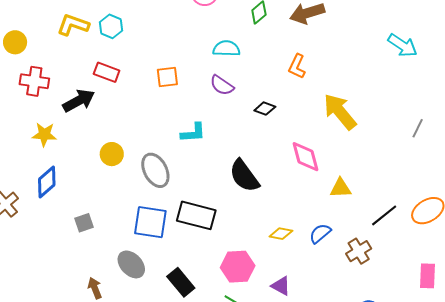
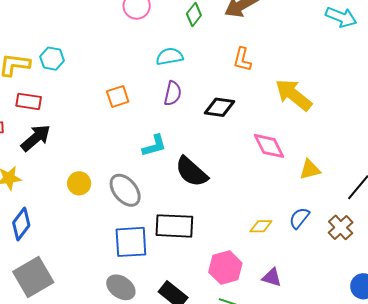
red rectangle: (107, 72) -> (29, 101), moved
purple semicircle: (222, 85) -> (173, 93), turned -100
black diamond: (265, 109) -> (219, 107), size x1.4
black semicircle: (244, 176) -> (191, 172), moved
gray square: (84, 223) -> (33, 277), moved, size x2.0

